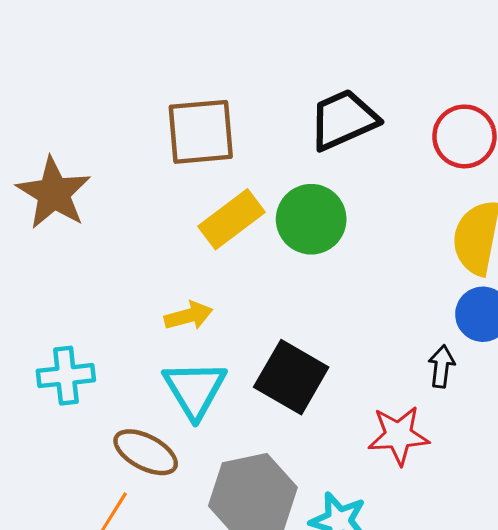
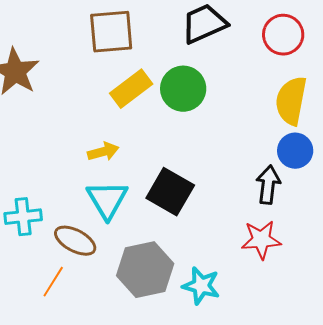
black arrow: (441, 366) -> (268, 185), size x1.4
cyan cross: (66, 376) -> (23, 217), moved
red star: (399, 435) -> (261, 240), moved

